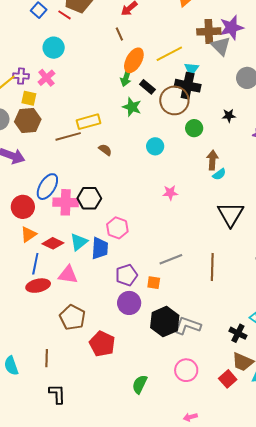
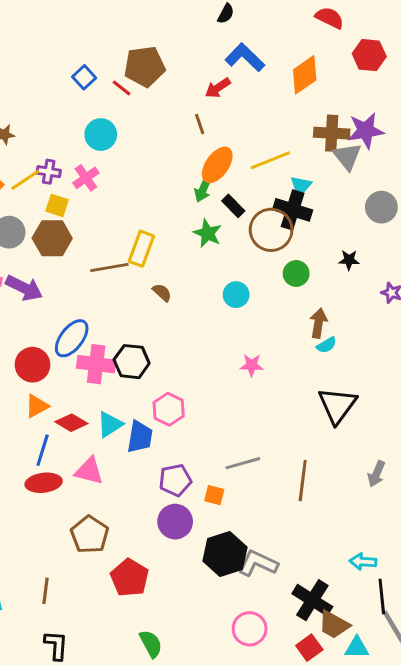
yellow rectangle: (88, 122) -> (141, 249), turned -60
black cross: (238, 333) -> (312, 600), moved, size x1.5
green semicircle: (140, 384) -> (151, 644), moved, turned 120

